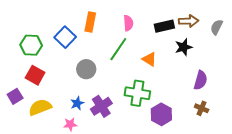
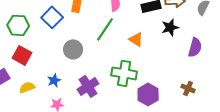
purple semicircle: (201, 80) -> (195, 47), moved
blue star: (77, 103) -> (54, 80), moved
yellow semicircle: (40, 107) -> (27, 87), size x0.7

